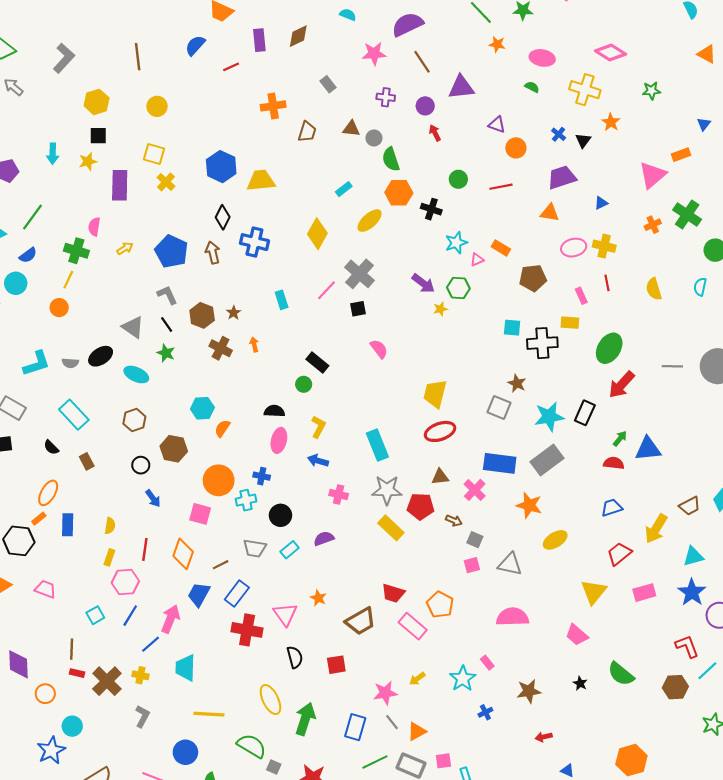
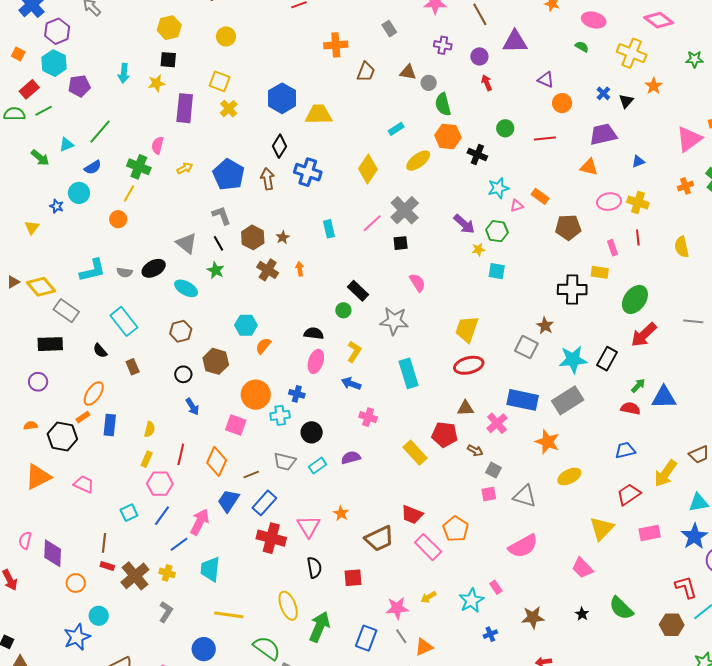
cyan square: (512, 328) -> (497, 271), moved
gray star: (387, 490) -> (394, 321), moved
pink semicircle: (512, 617) -> (523, 546), turned 148

